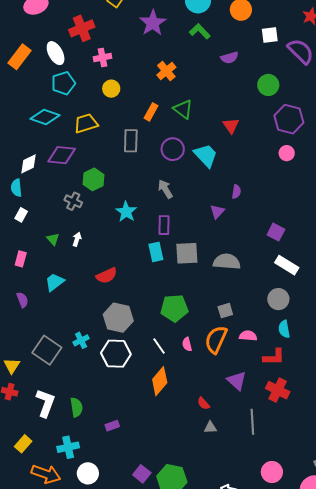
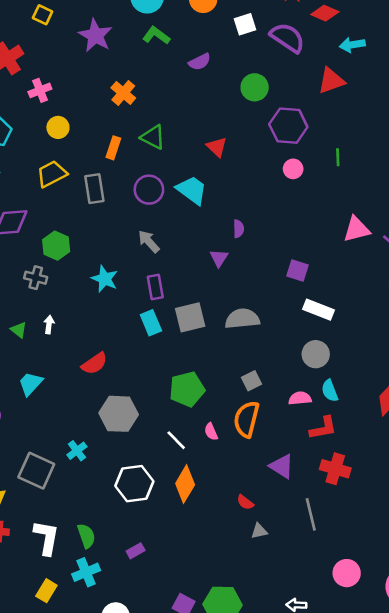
yellow trapezoid: (86, 123) -> (52, 174), moved
pink semicircle: (248, 336) -> (300, 398), moved
white hexagon: (116, 354) -> (134, 484), moved
yellow rectangle: (23, 444) -> (46, 591), moved
cyan cross: (68, 447) -> (86, 572), moved

